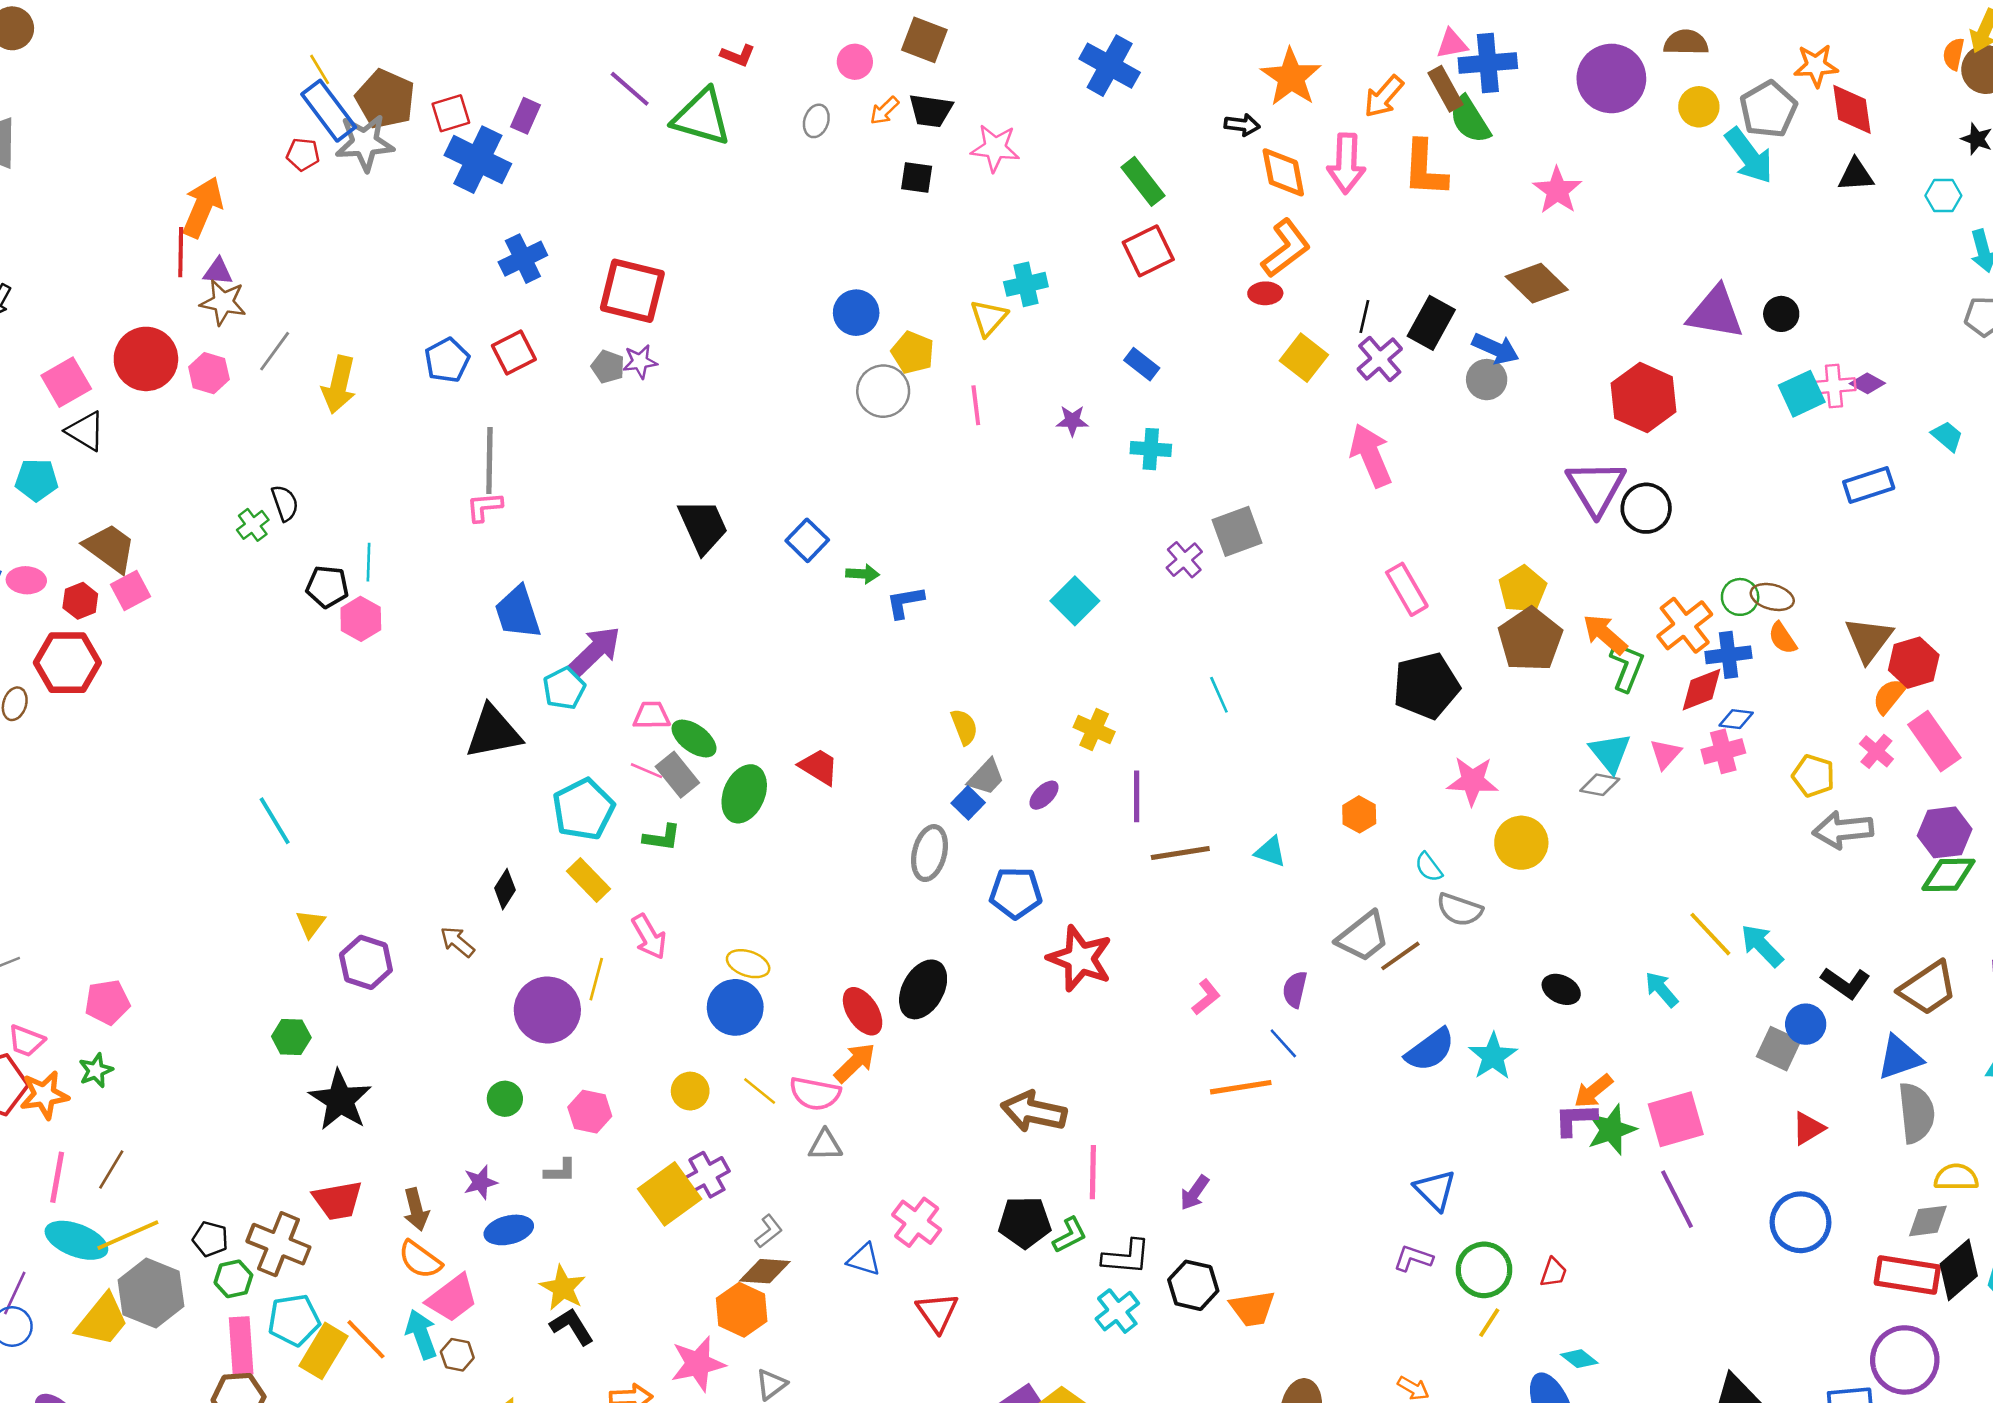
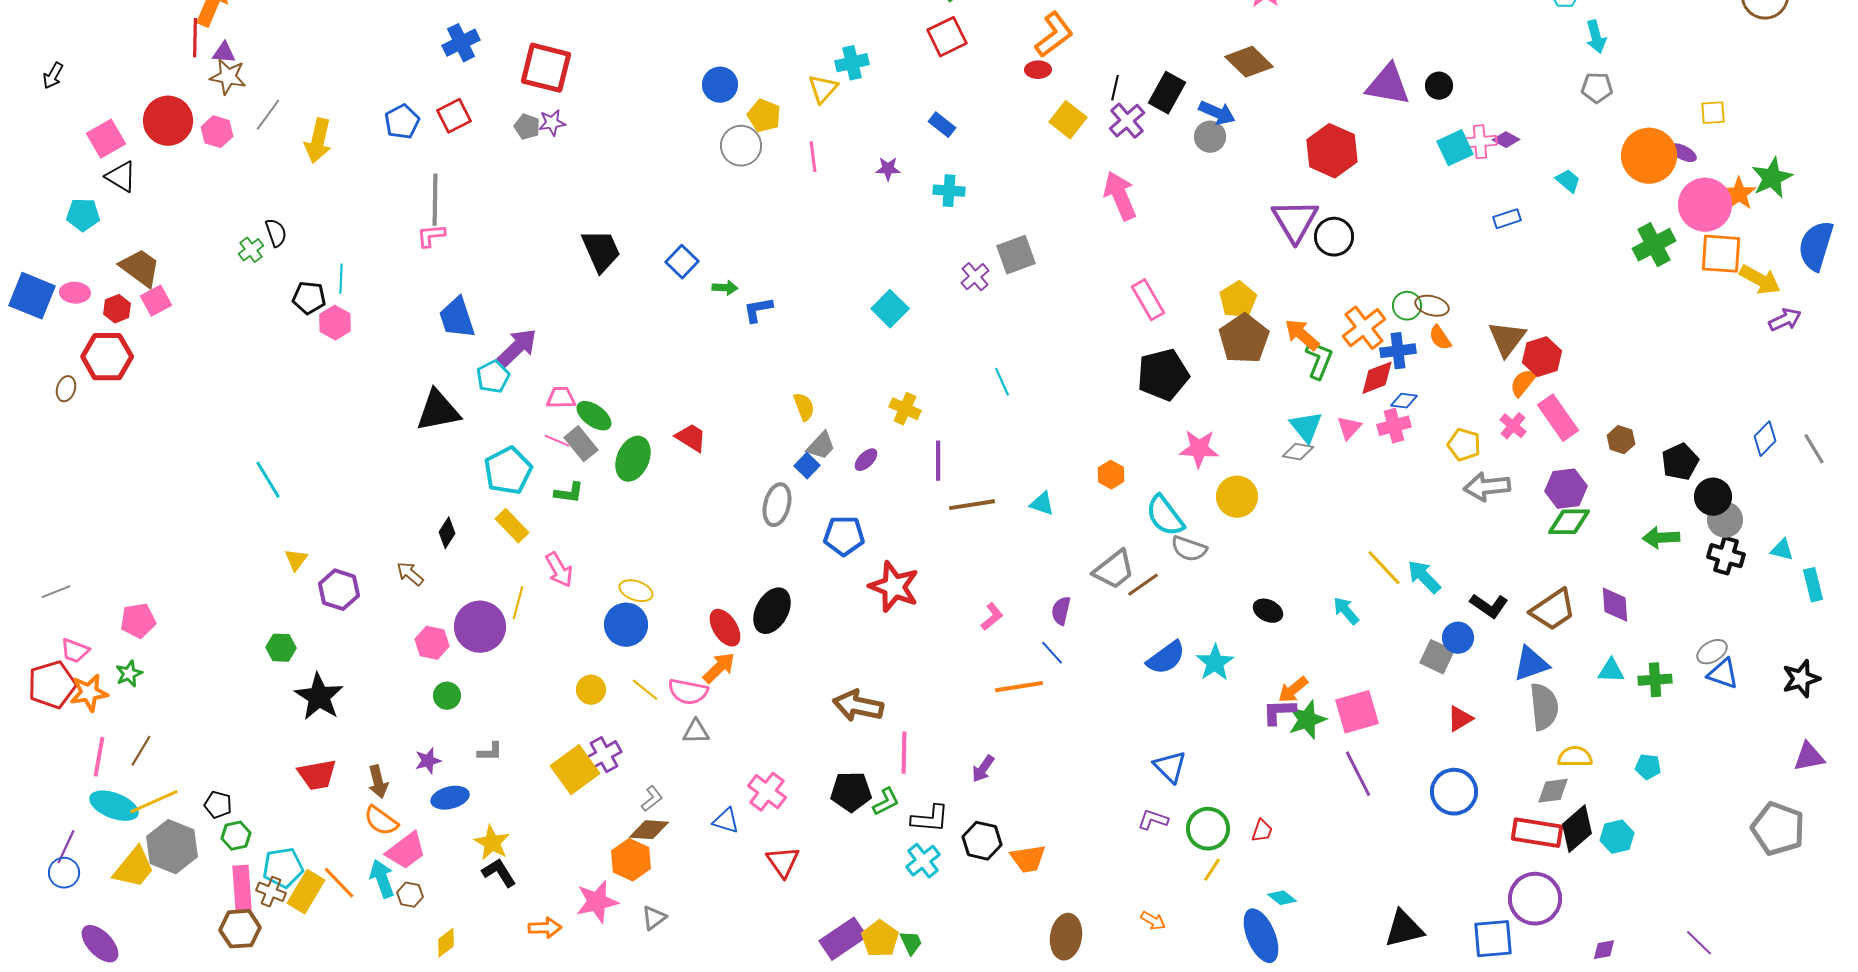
blue rectangle: (1869, 485) -> (1507, 219), size x0.7
cyan semicircle: (1429, 867) -> (1165, 516), size x1.8
pink hexagon: (590, 1112) -> (432, 643), moved
brown cross: (278, 1244) -> (271, 892), moved, size x0.6

